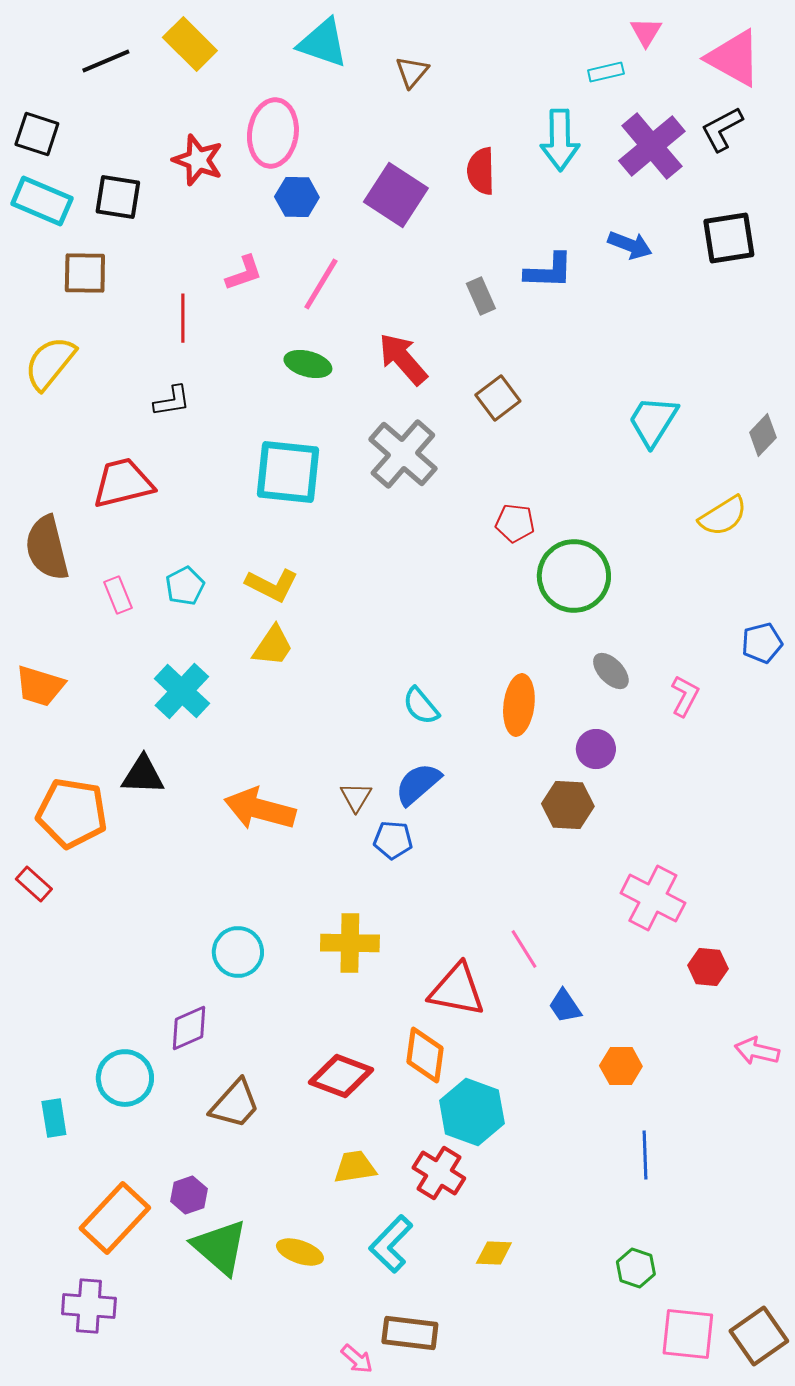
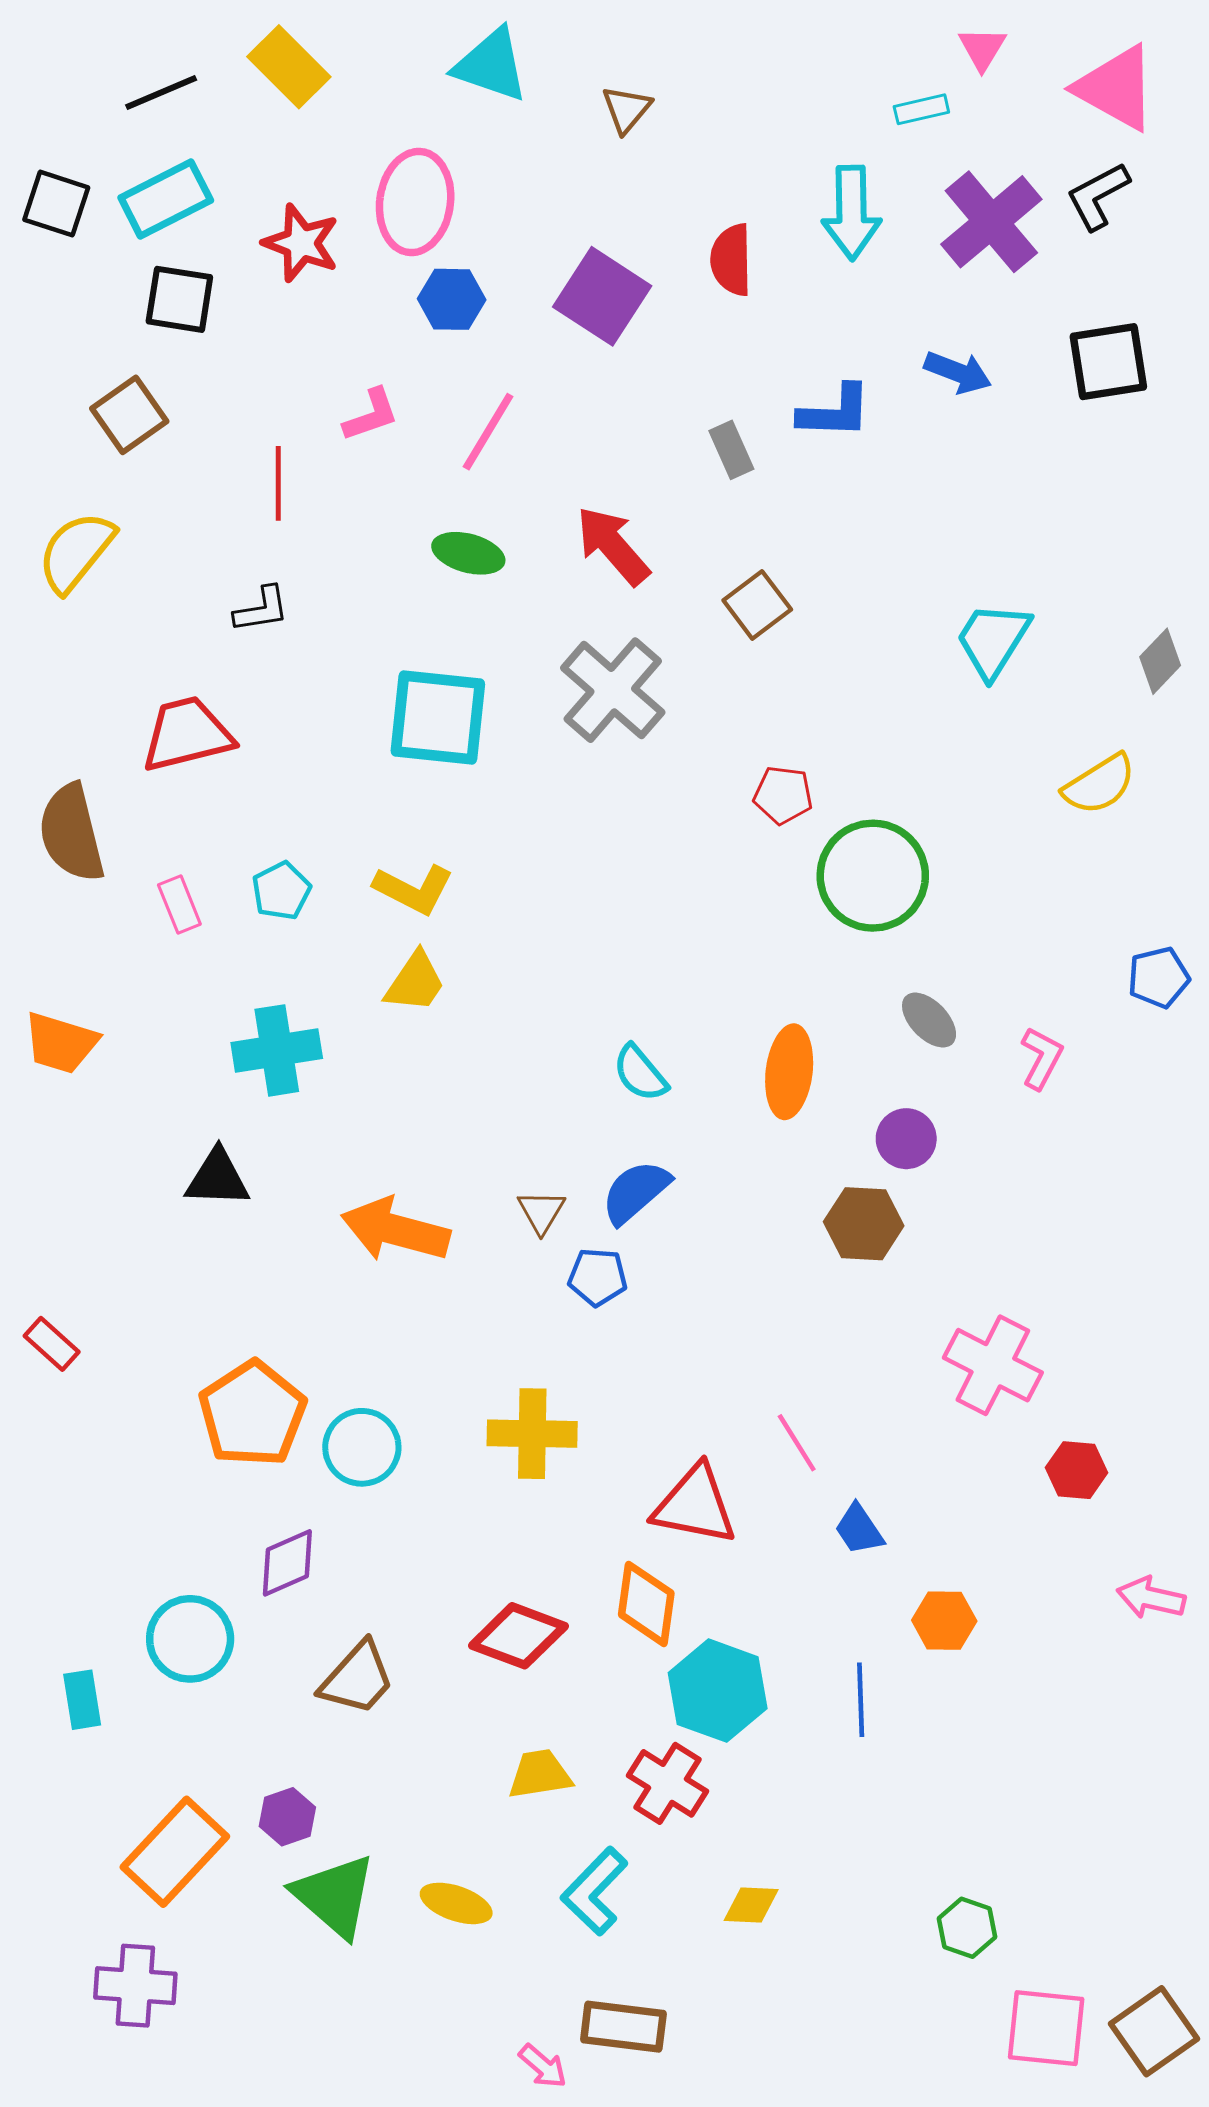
cyan rectangle: (42, 201) -> (166, 199), moved, turned -50
brown square: (85, 273) -> (129, 415), turned -36
cyan cross: (182, 691) -> (277, 1050), turned 38
orange pentagon: (72, 813) -> (252, 1414), moved, turned 30
blue line: (645, 1155) -> (861, 1700), moved

